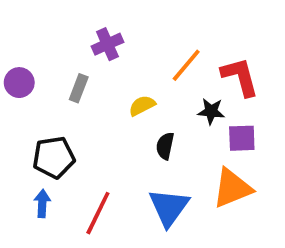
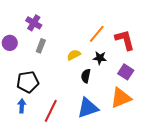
purple cross: (107, 44) -> (34, 23), moved, turned -35
black star: (211, 111) -> (100, 58), moved
purple square: (242, 138) -> (126, 72), turned 35
blue triangle: (169, 207) -> (88, 108), turned 35

